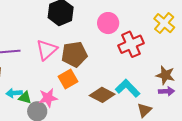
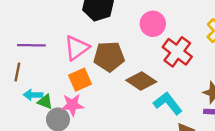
red cross: (131, 44) -> (177, 52), turned -35
orange square: (68, 79) -> (80, 80), moved
brown diamond: (102, 95) -> (141, 81), moved

